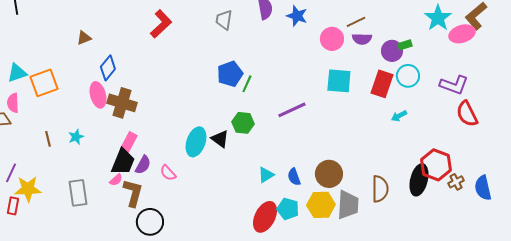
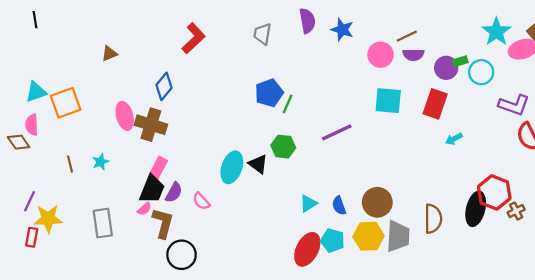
blue diamond: (108, 68) -> (164, 86), moved
cyan circle: (408, 76) -> (481, 72), moved

